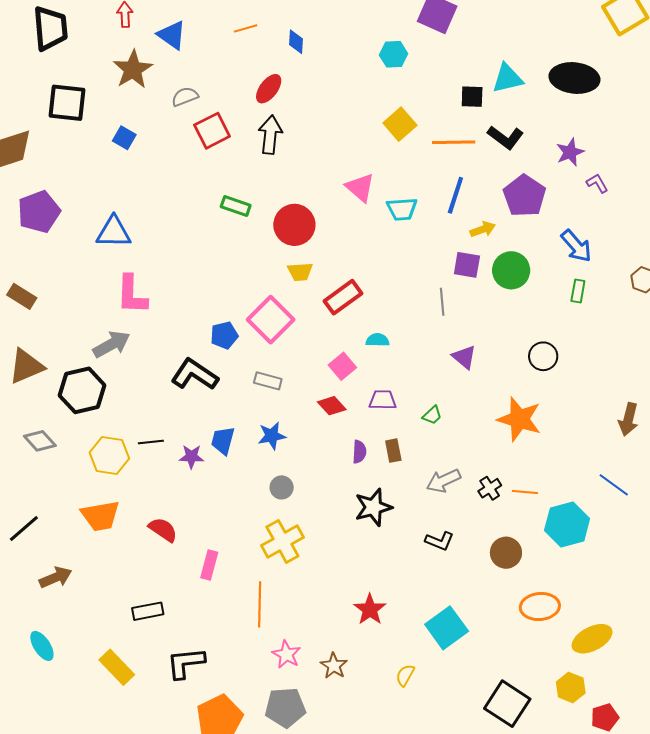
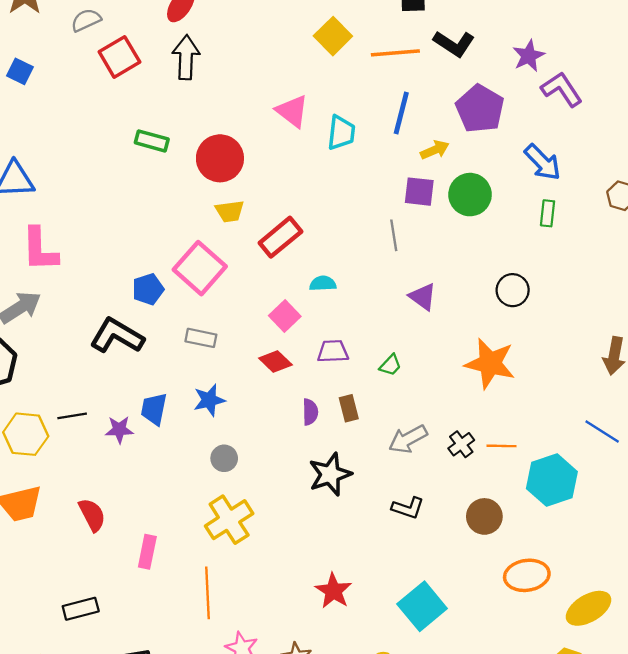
purple L-shape: (597, 183) -> (562, 89), size x1.6
cyan trapezoid: (402, 209) -> (341, 133), turned -76
red semicircle: (163, 530) -> (92, 515), turned 32

